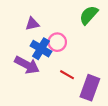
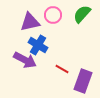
purple triangle: (32, 24) -> (30, 22), size x1.5
pink circle: (57, 42) -> (53, 15), moved

